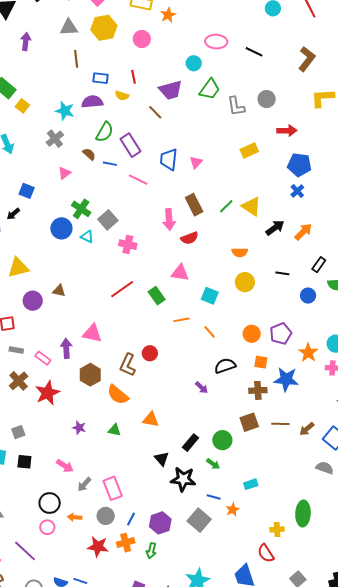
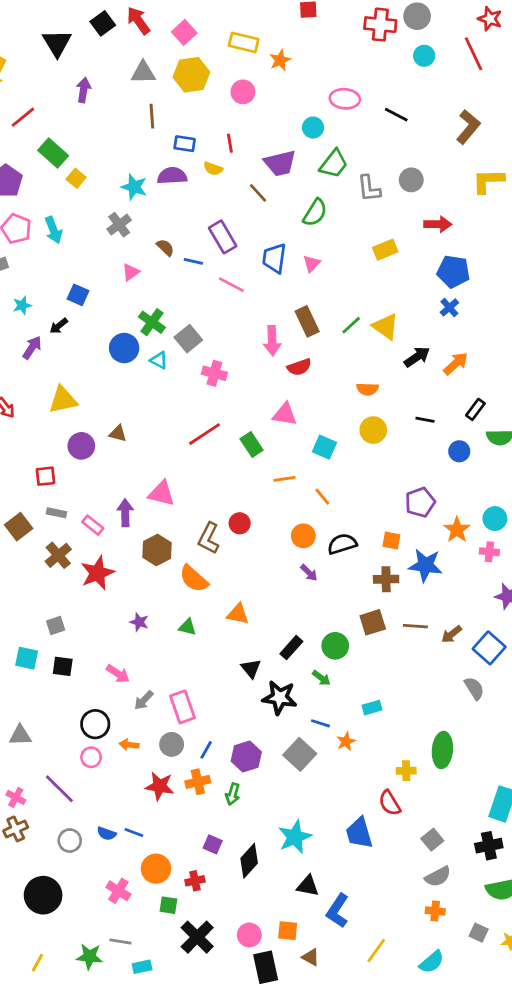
green semicircle: (105, 132) -> (315, 213), moved
orange circle: (252, 334) -> (303, 536), moved
gray semicircle: (325, 468) -> (474, 688), turned 36

